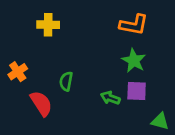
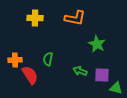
orange L-shape: (134, 25) -> (75, 18), moved
orange cross: (18, 72) -> (15, 60), moved, turned 32
purple square: (137, 91) -> (102, 75), moved

